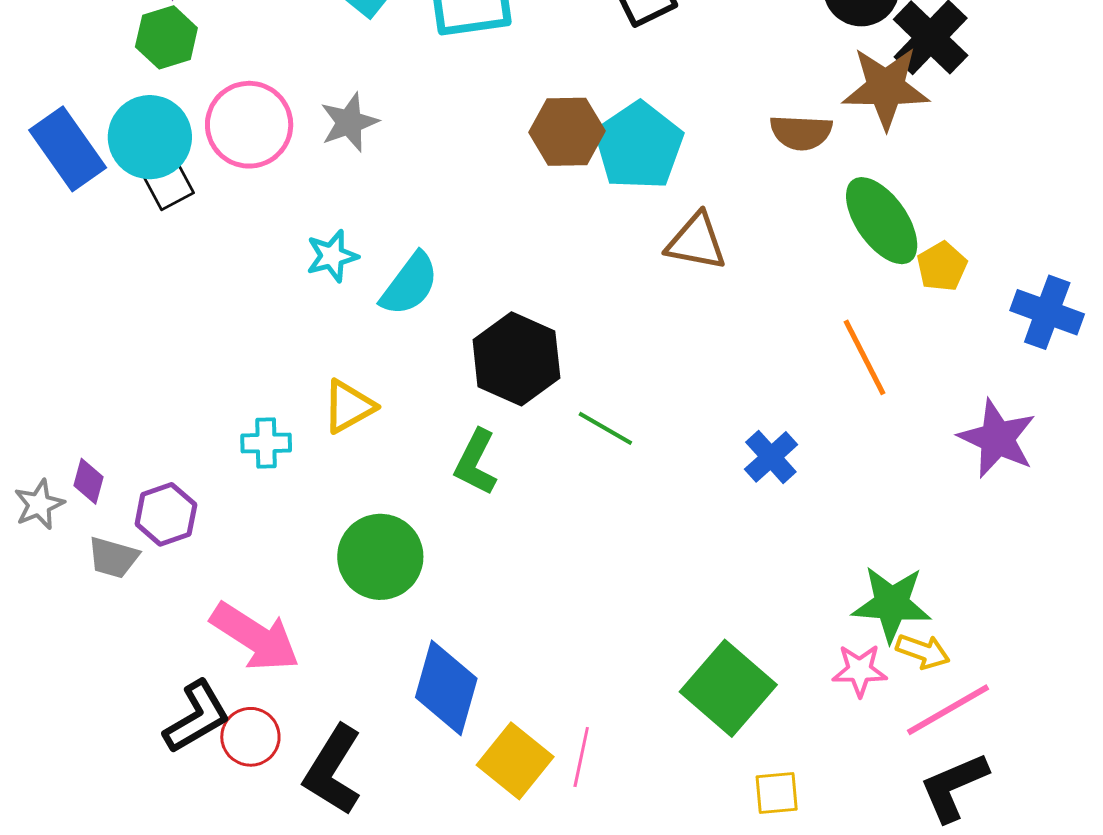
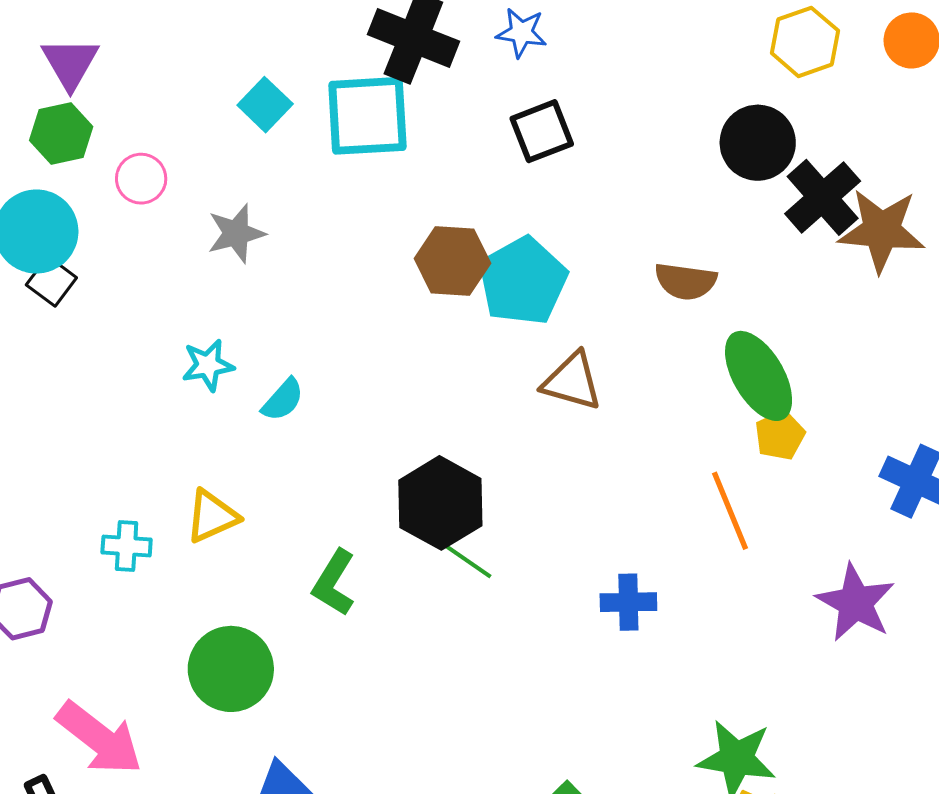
brown star: (886, 88) -> (882, 230), moved
pink circle: (249, 125) -> (141, 179), moved, size x0.6
black square: (169, 185) -> (51, 281), turned -30
yellow pentagon: (942, 267) -> (780, 435), moved
cyan semicircle: (410, 284) -> (283, 400), size x0.7
black hexagon: (516, 359) -> (440, 503), moved
blue cross: (771, 457) -> (628, 602), turned 36

